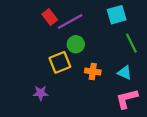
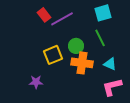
green line: (131, 43) -> (100, 38), moved
green circle: (76, 44) -> (76, 46), moved
orange cross: (93, 71) -> (82, 63), size x1.5

